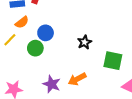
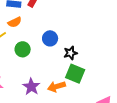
blue circle: (46, 33) -> (50, 38), moved
green square: (113, 61) -> (75, 74), moved

